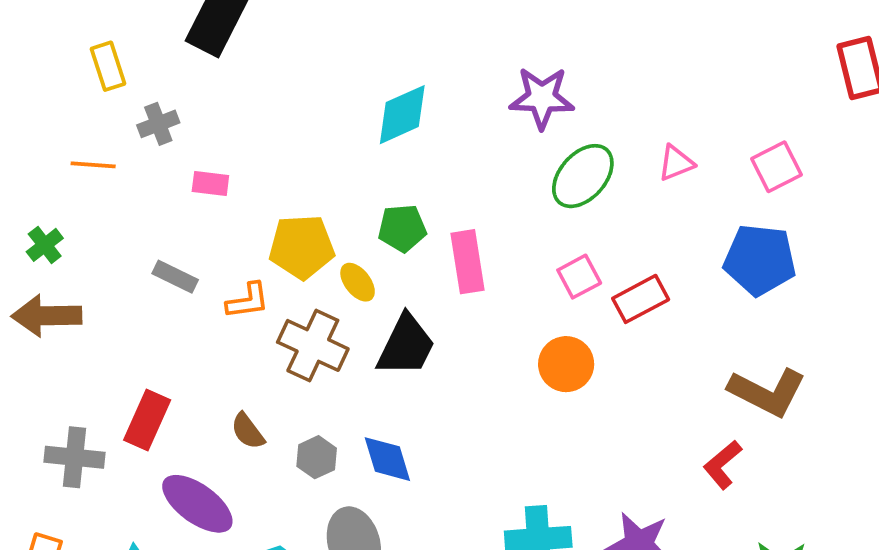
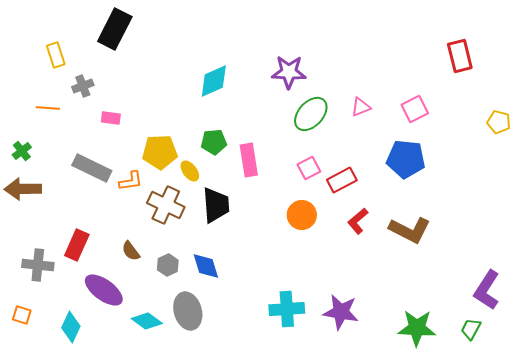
gray rectangle: (175, 277) -> (92, 168), size x1.6
black trapezoid: (406, 345) -> (216, 205), turned -30
red L-shape: (723, 465) -> (358, 221), moved

